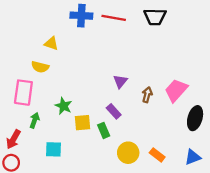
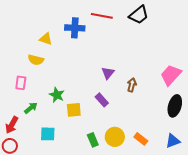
blue cross: (81, 16) -> (75, 28), moved
black trapezoid: (155, 17) -> (139, 15), turned -40
pink trapezoid: (176, 90) -> (171, 75), moved
pink rectangle: (23, 93) -> (21, 83), size x0.6
green arrow: (35, 120) -> (31, 108), turned 32
green rectangle: (104, 130) -> (93, 140), moved

